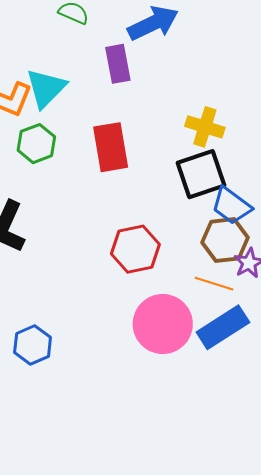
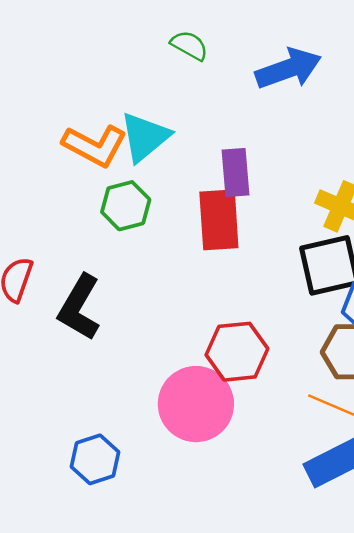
purple rectangle: (118, 64) -> (236, 172), moved
pink circle: (163, 324) -> (196, 404), moved

